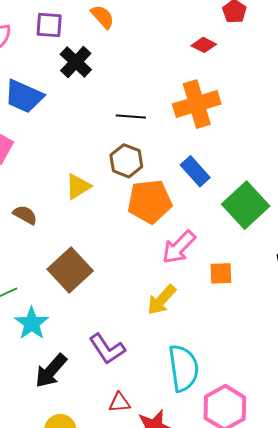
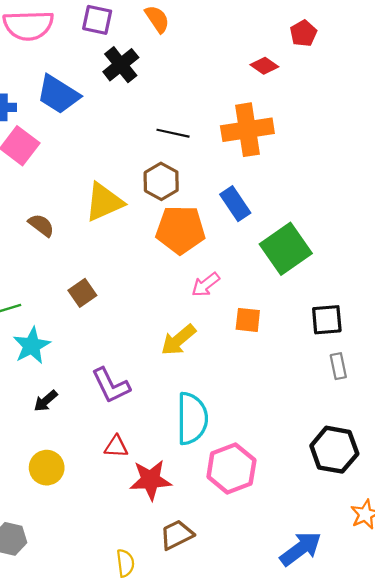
yellow triangle: (78, 186) -> (104, 202), size x1.4
pink arrow: (179, 247) -> (206, 285), size x0.7
brown square: (70, 270) -> (82, 293), size x0.6
black arrow: (51, 371) -> (46, 401), size x0.6

